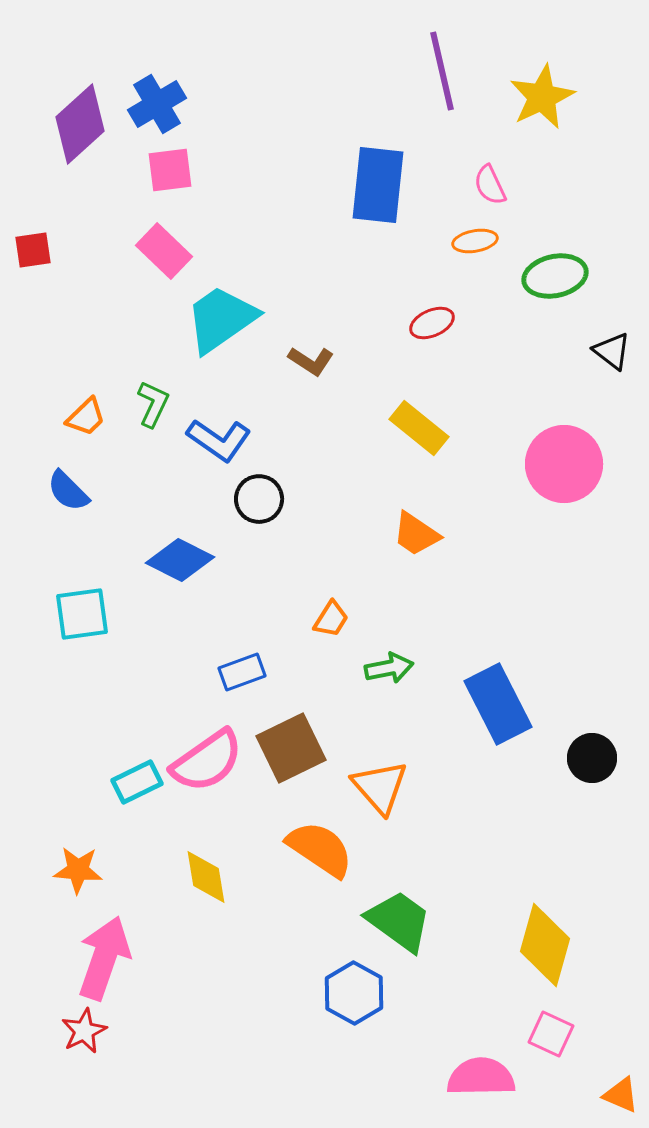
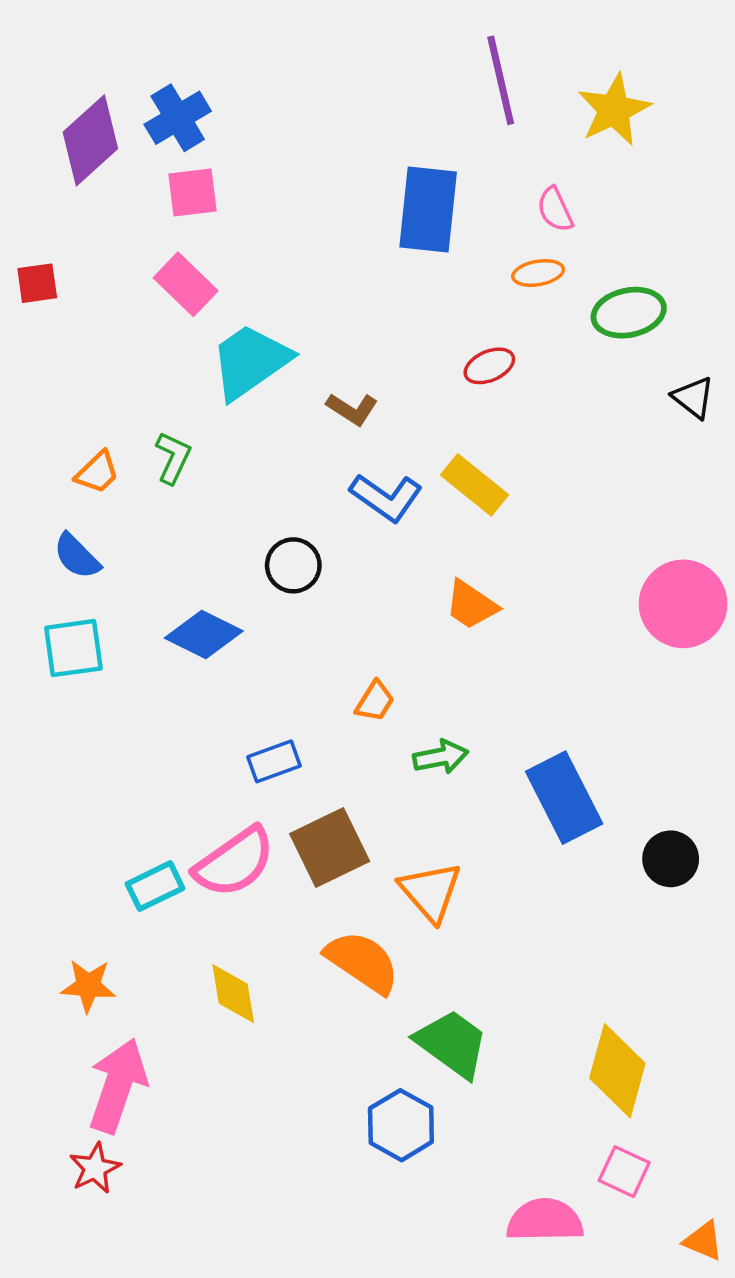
blue L-shape: (219, 440) -> (386, 497), moved
pink circle: (564, 464) -> (683, 604), moved
cyan square: (82, 614) -> (73, 648), moved

